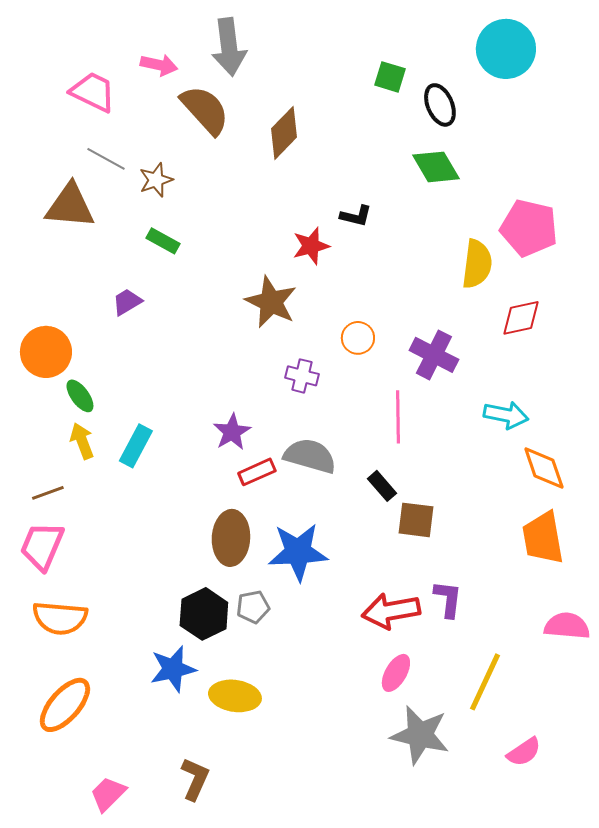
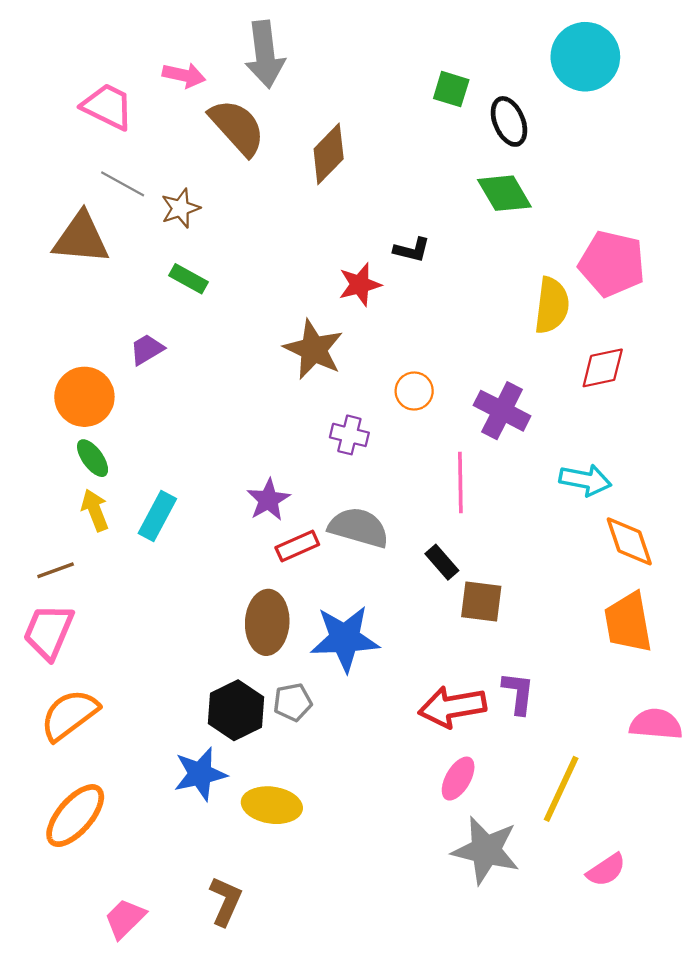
orange circle: (46, 352) -> (84, 397), moved
orange semicircle: (60, 618) -> (69, 715), turned 138

